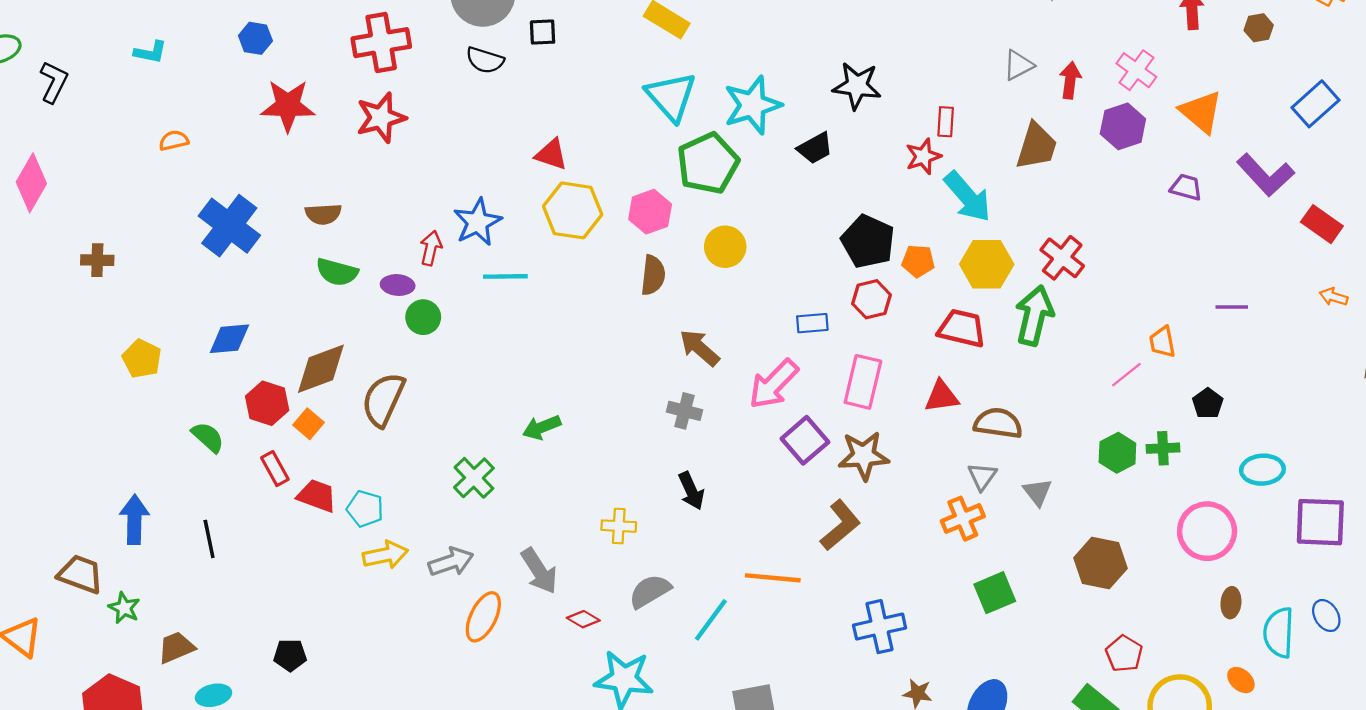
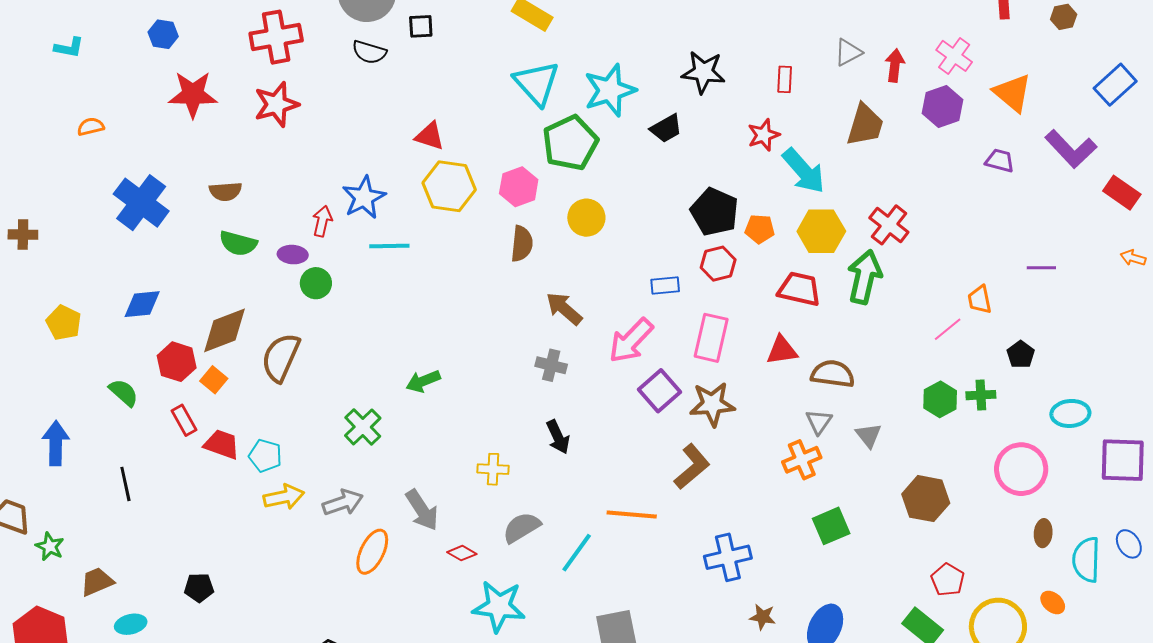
red rectangle: (946, 122) -> (785, 79), moved
blue arrow: (134, 520) -> (56, 443), moved

